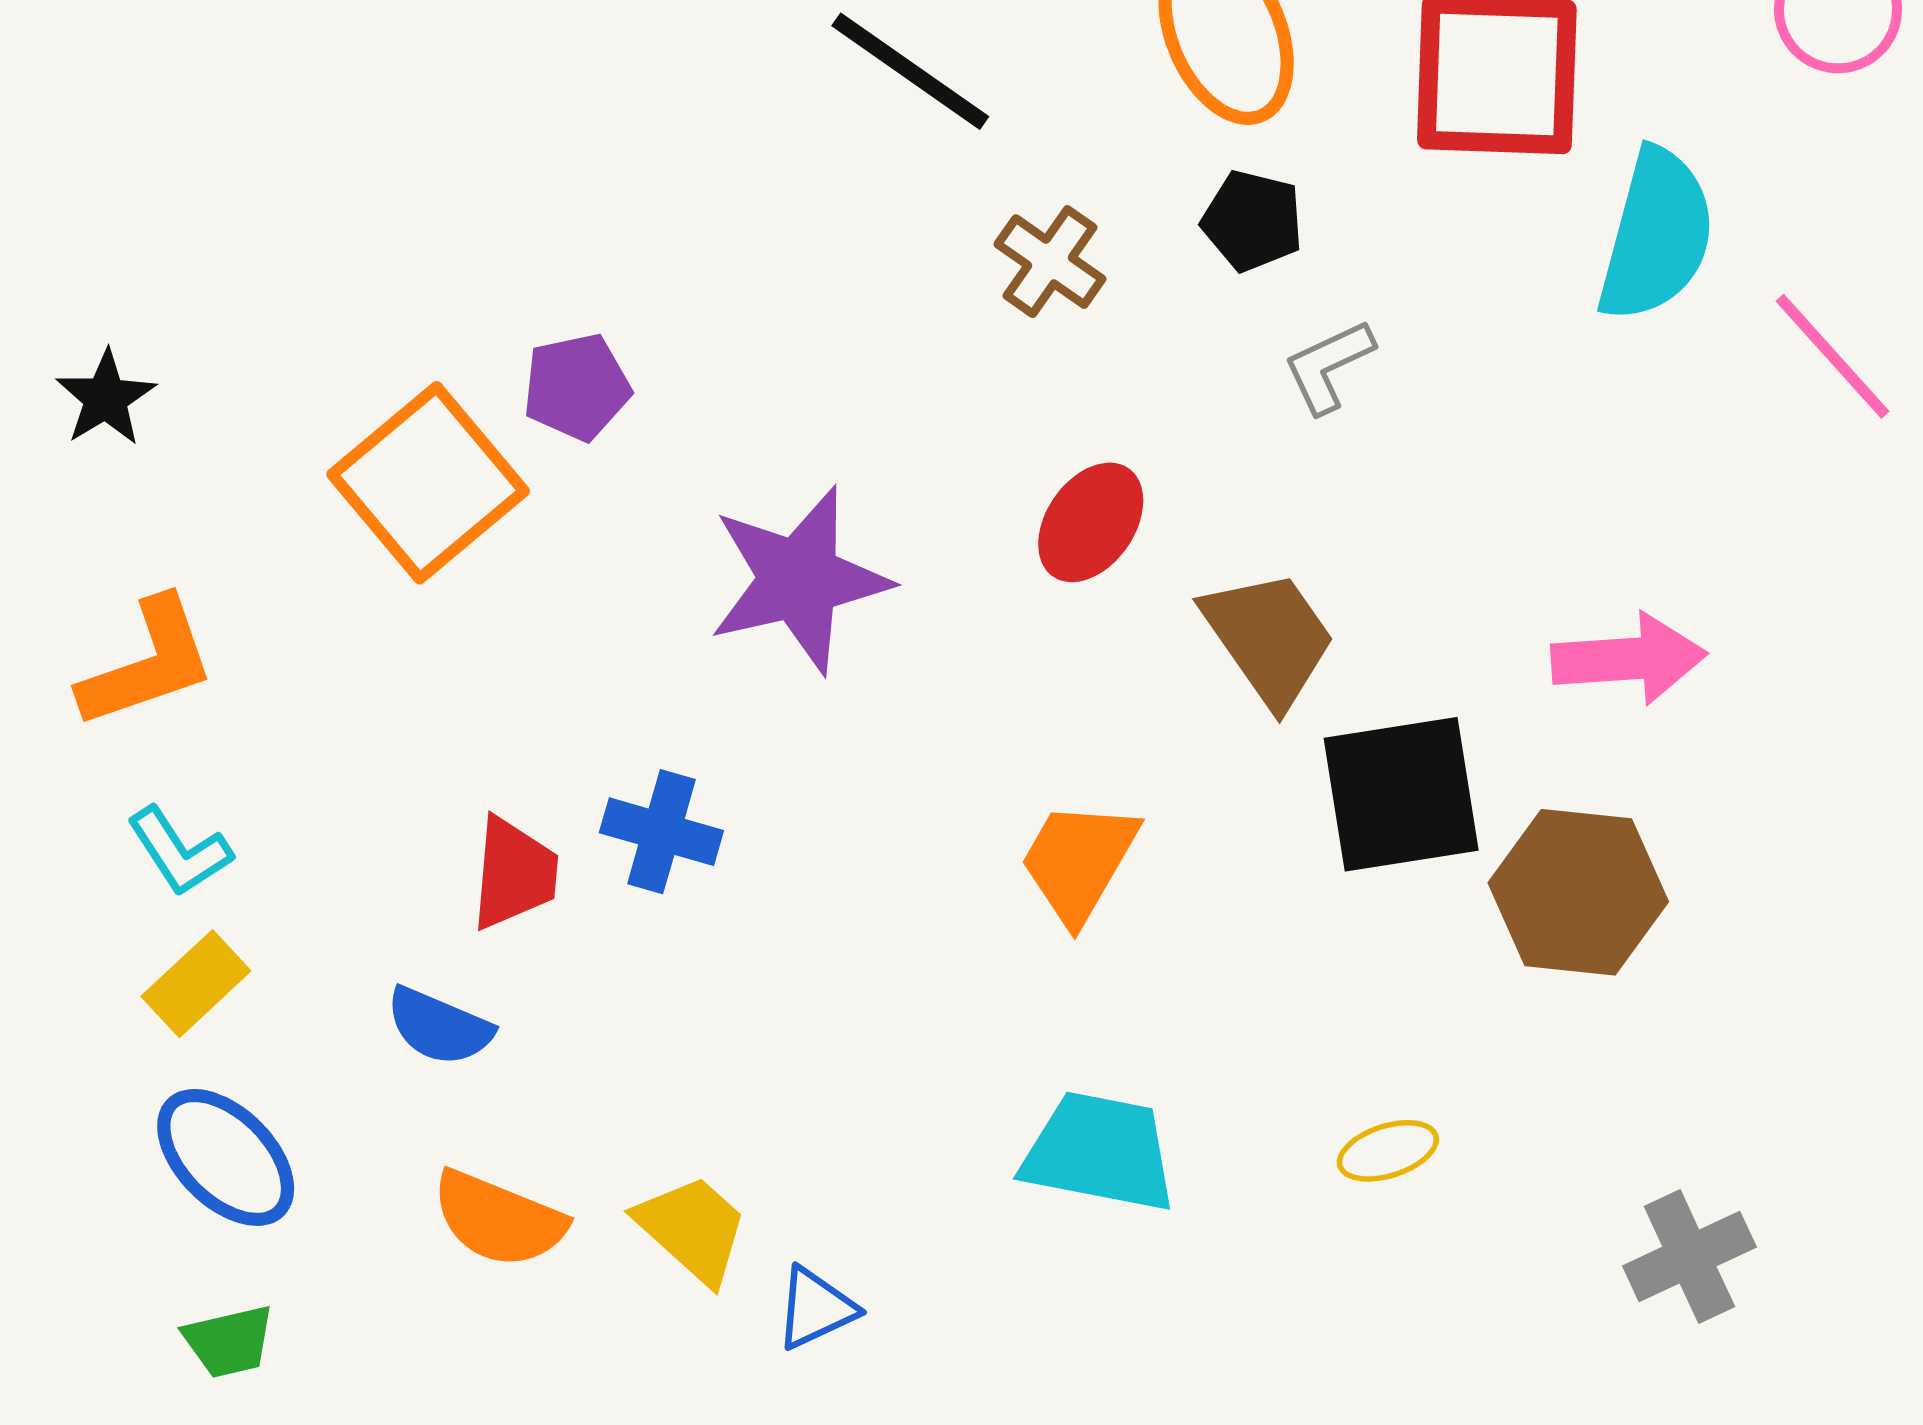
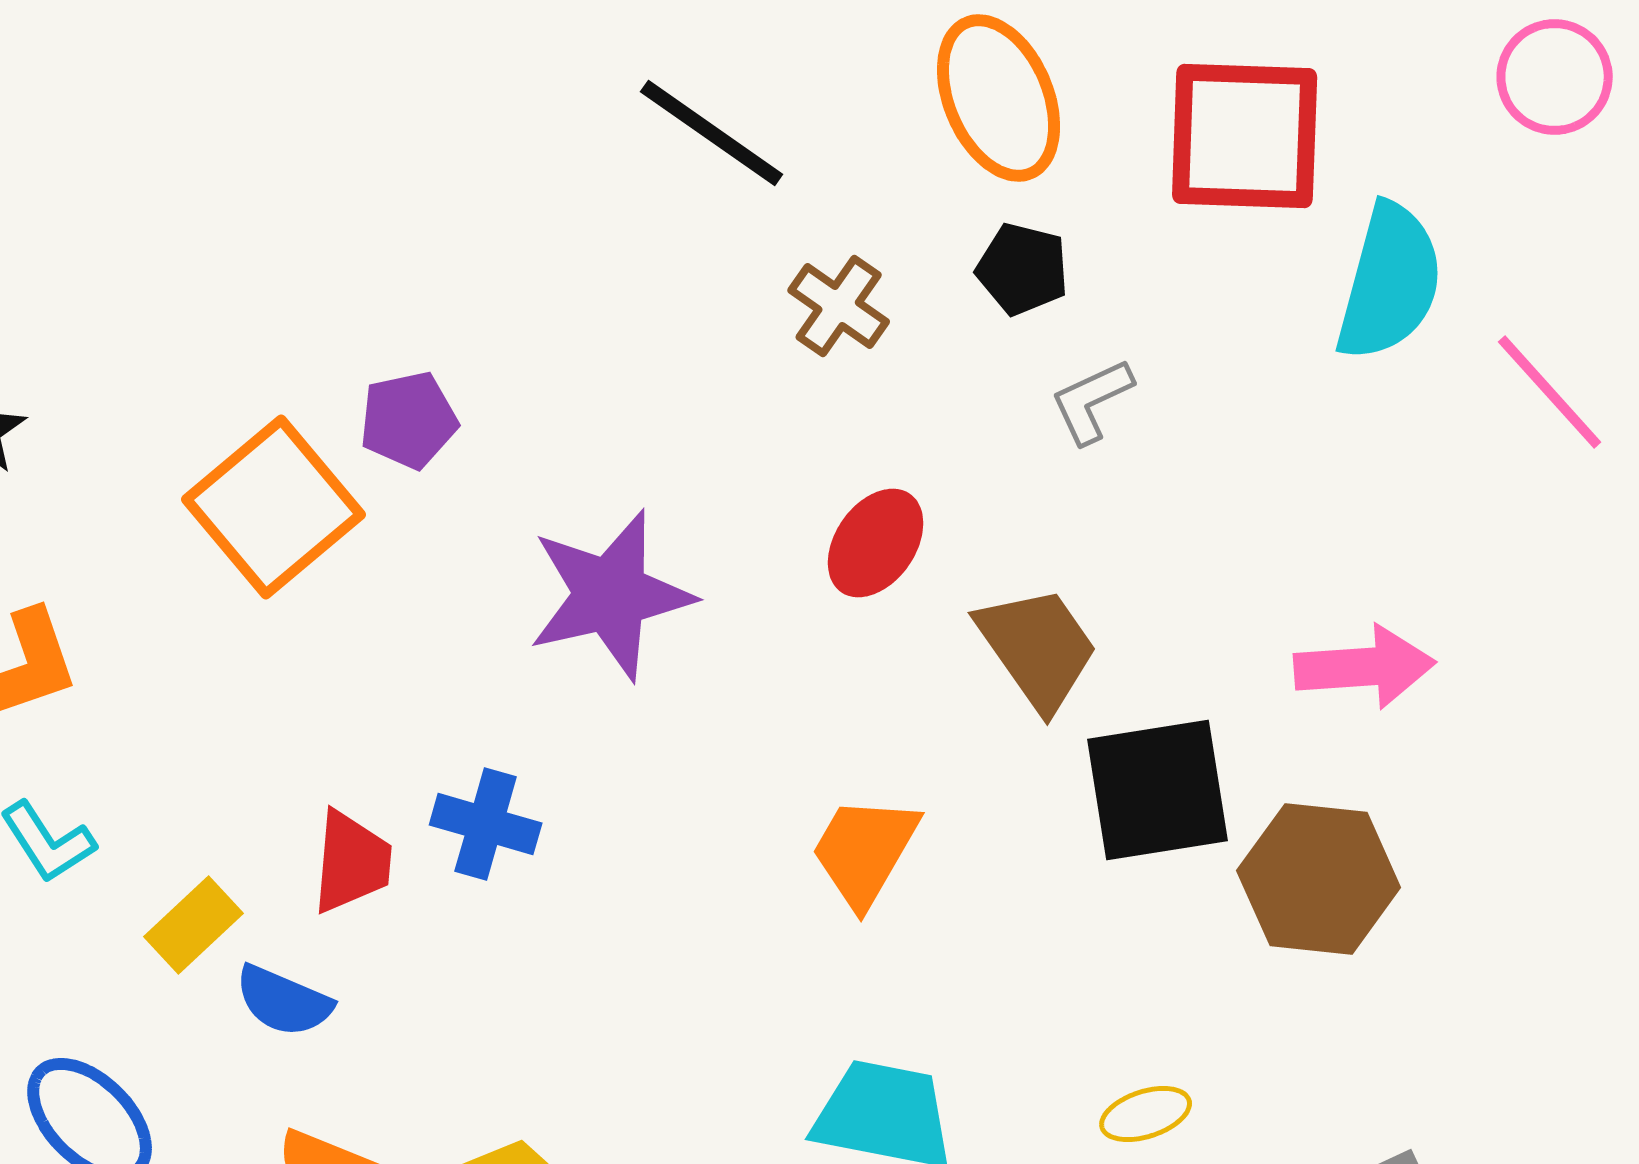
yellow rectangle: (196, 984) -> (194, 925), moved

